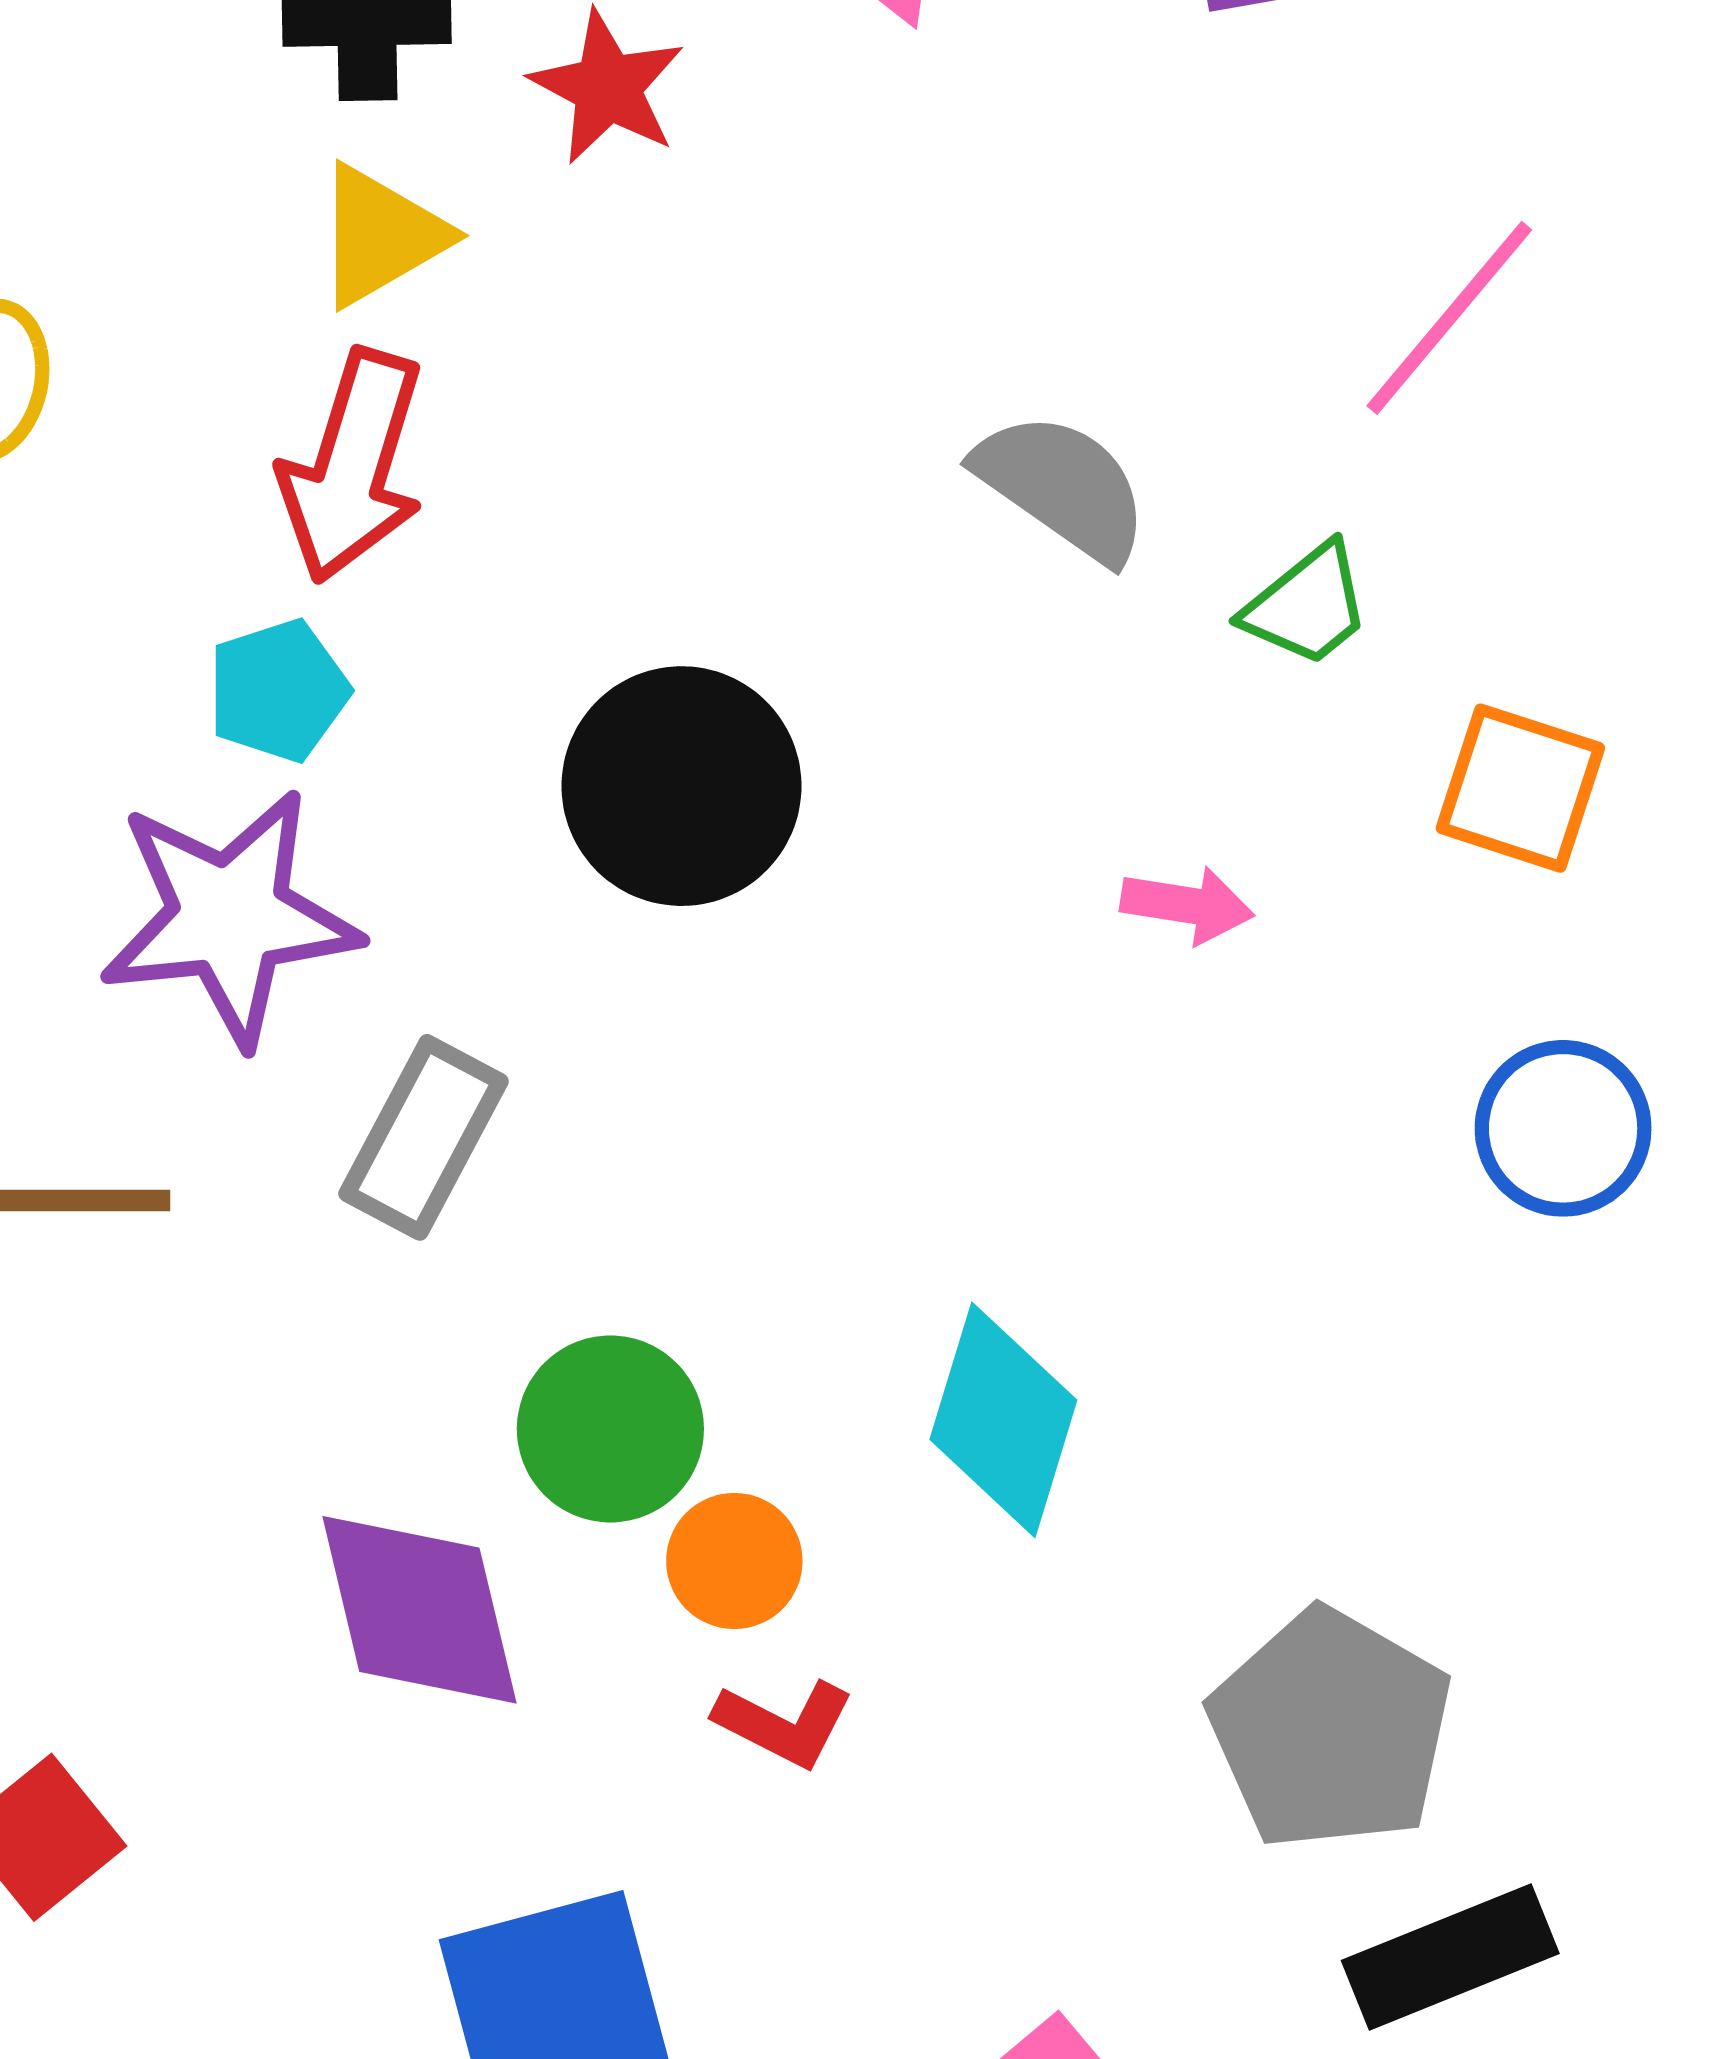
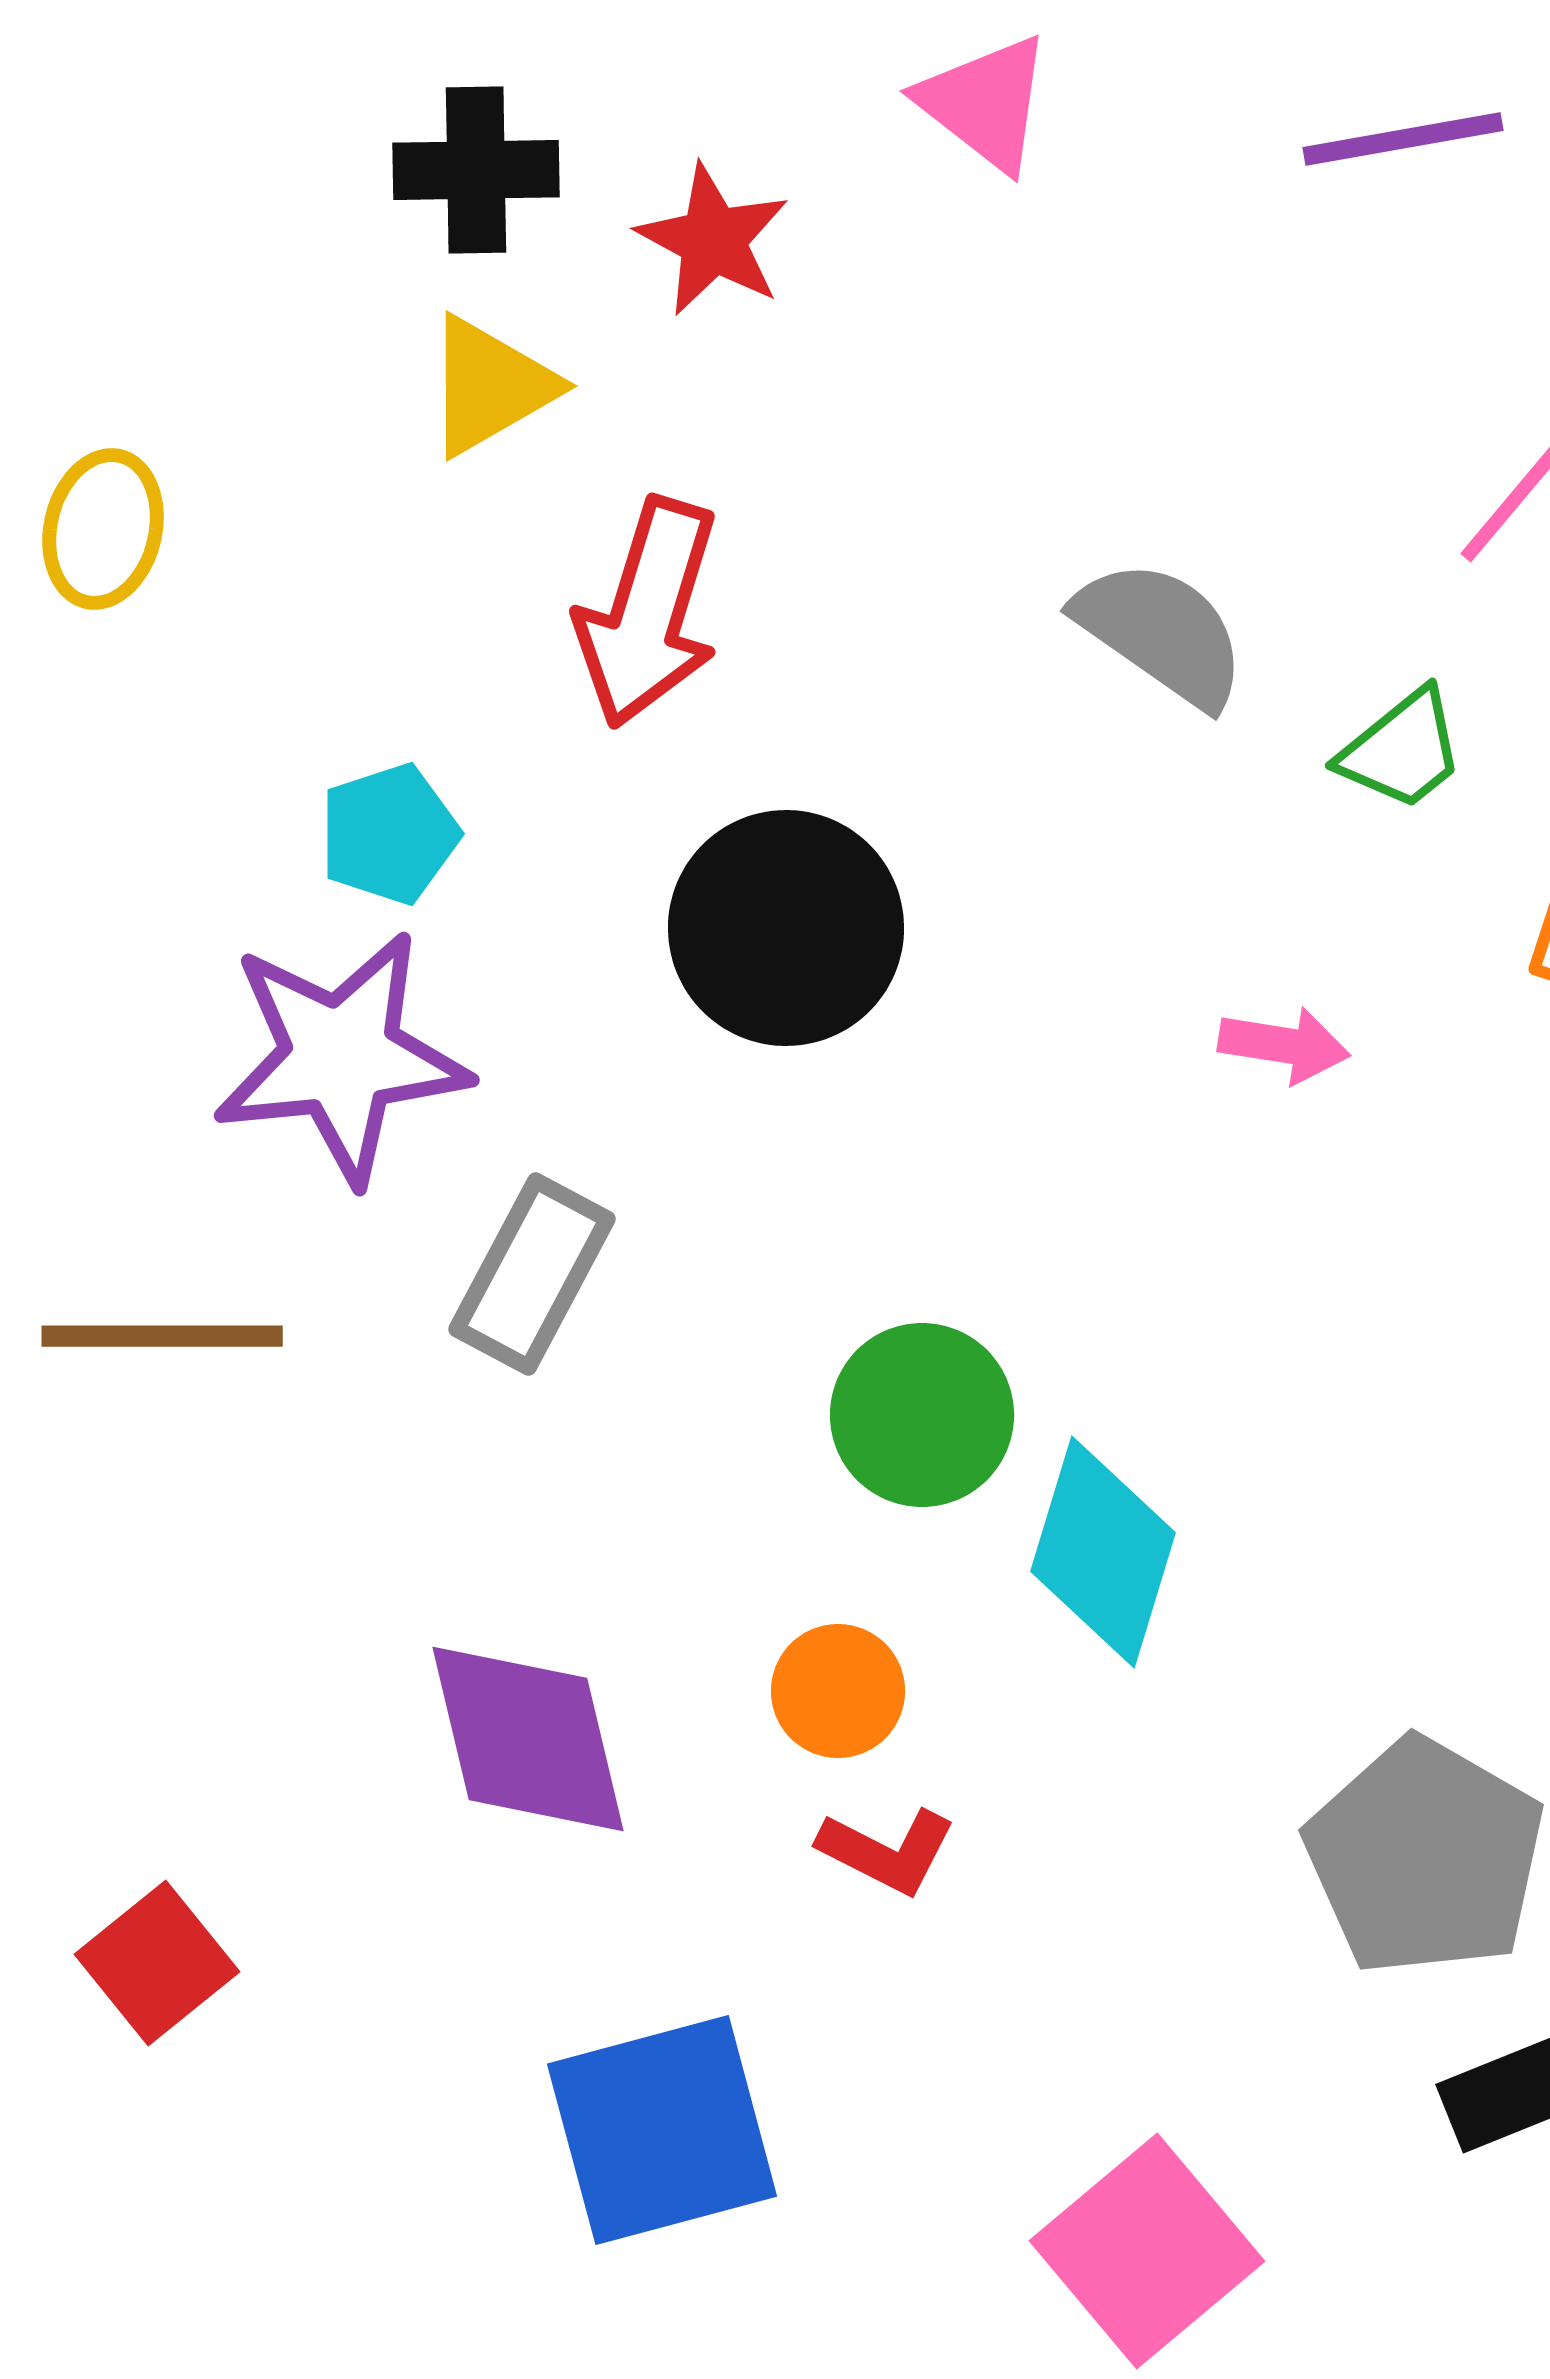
red arrow: (352, 466) -> (648, 613), moved
green circle: (610, 1429) -> (922, 1415), moved

